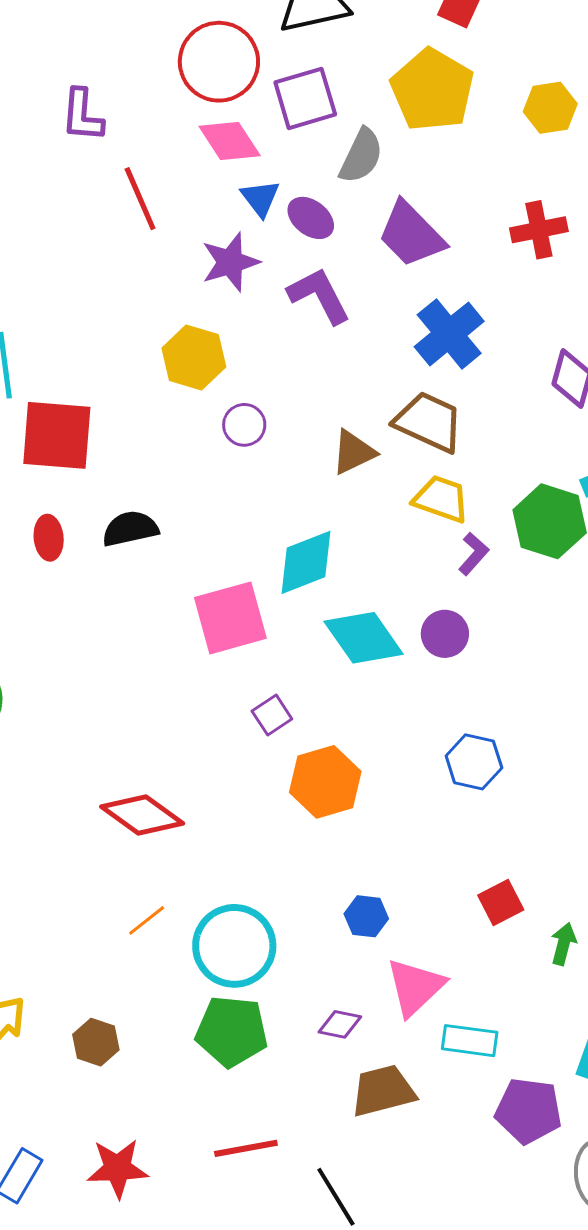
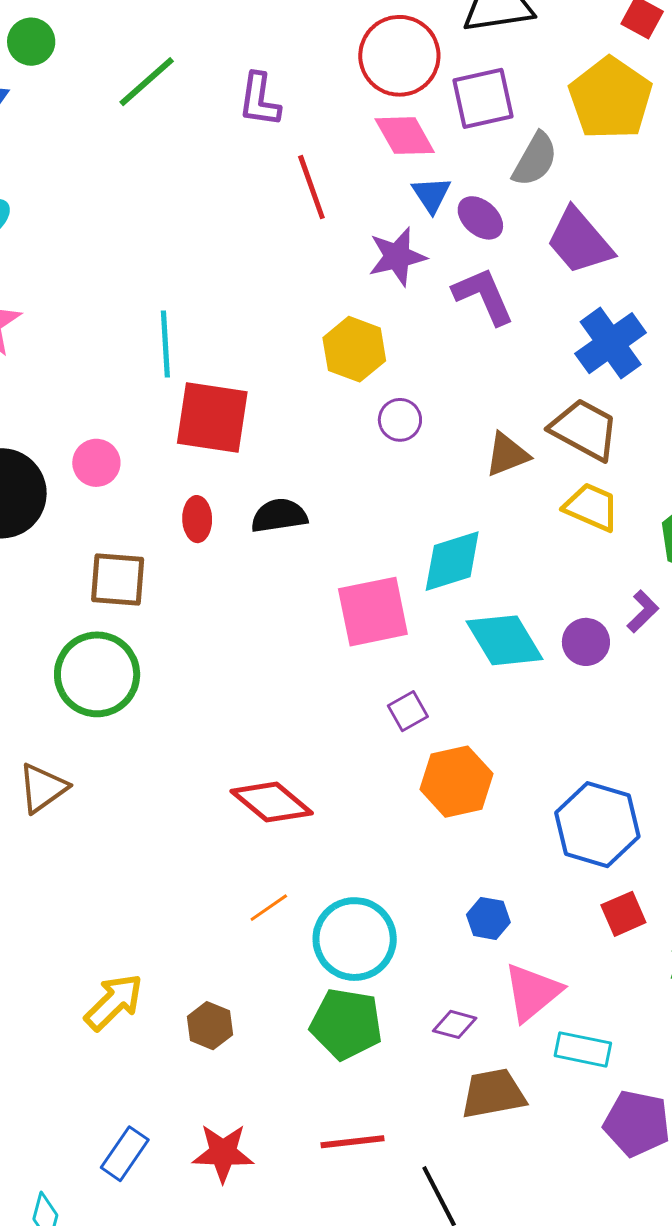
purple L-shape: (474, 554) -> (643, 611), moved
blue hexagon: (474, 762) -> (597, 825), moved, size x1.5

